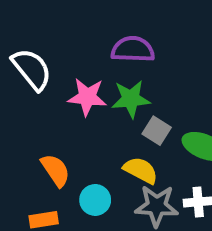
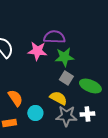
pink star: (87, 97) -> (37, 51), moved
green star: (131, 99) -> (64, 57), moved

